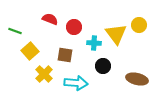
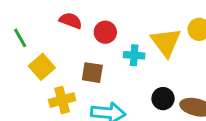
green line: (15, 31) -> (20, 38), turned 40
black circle: (103, 66) -> (163, 99), moved
yellow cross: (44, 74) -> (62, 100), turned 30

